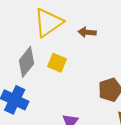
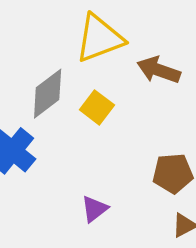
brown arrow: (87, 32) -> (159, 70), size x1.4

